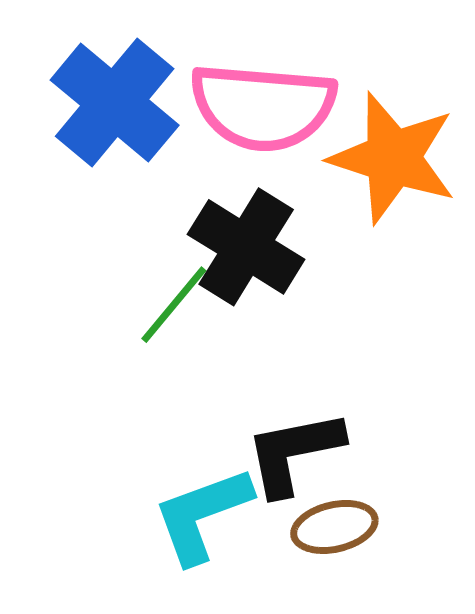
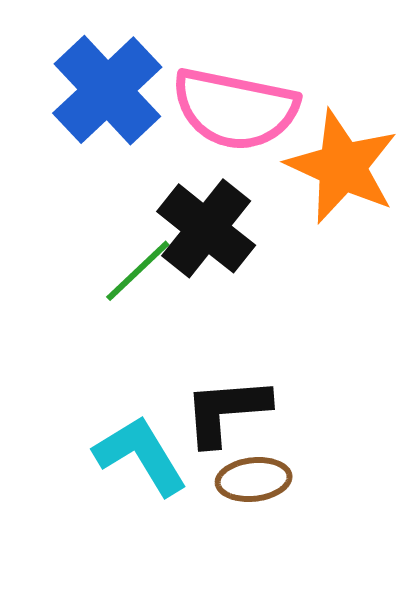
cyan L-shape: (202, 515) -> (141, 455), turned 72

